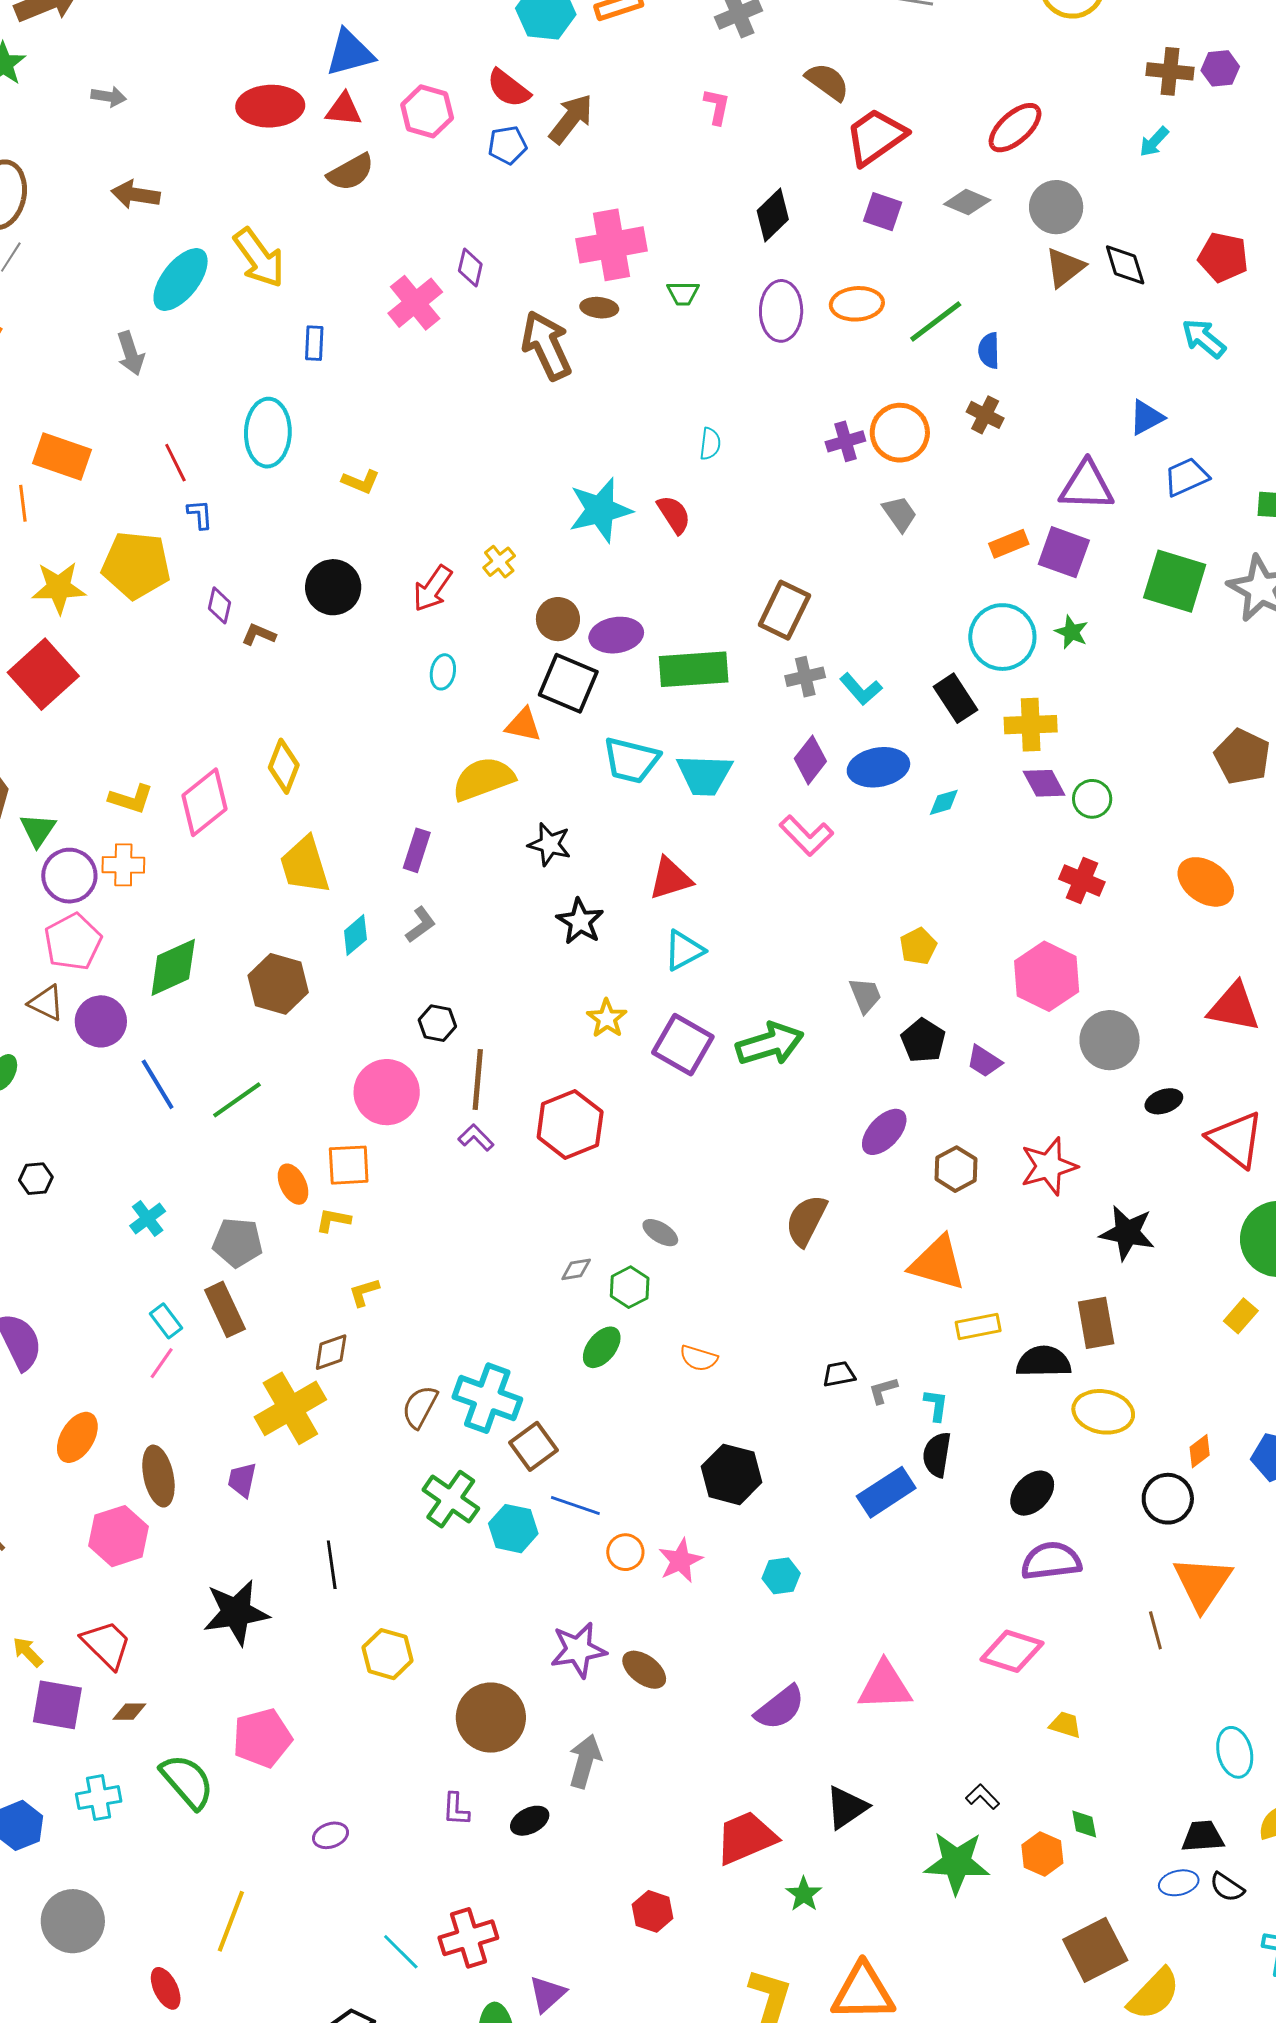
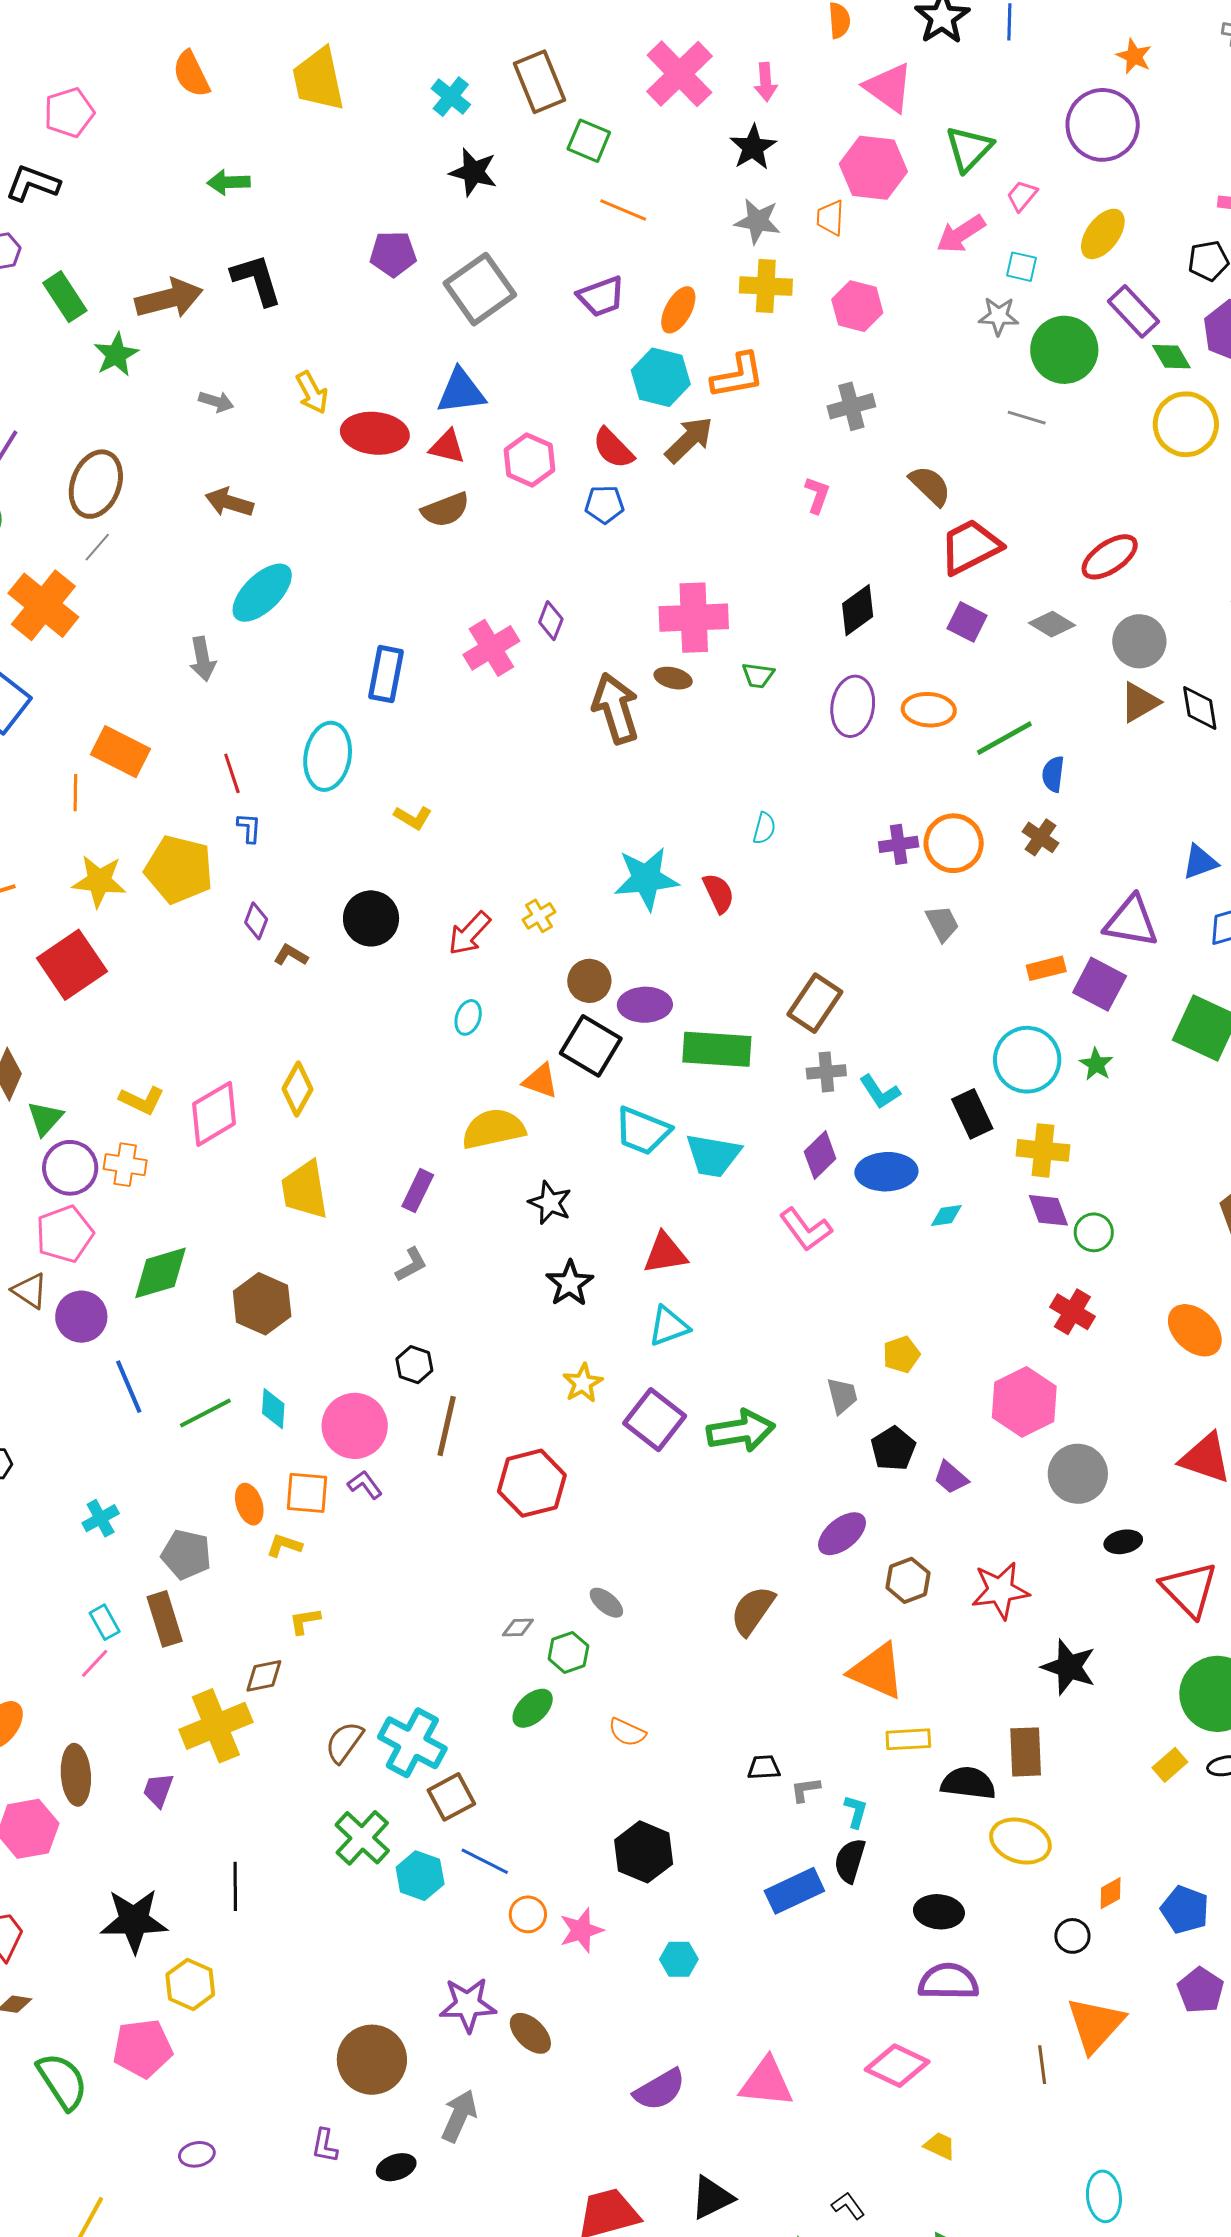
brown arrow: (571, 119) -> (689, 440), moved
yellow arrow: (259, 258) -> (312, 393), moved, size x0.7
blue rectangle: (314, 343) -> (386, 674), size x1.6
cyan diamond: (355, 935) -> (273, 1409), moved, turned -54
purple L-shape: (476, 1138) -> (365, 1485), moved
black ellipse: (1032, 1493) -> (939, 1912), turned 45
black circle: (1168, 1499) -> (1072, 1936), size x0.7
yellow hexagon: (388, 1654) -> (190, 1984), moved

